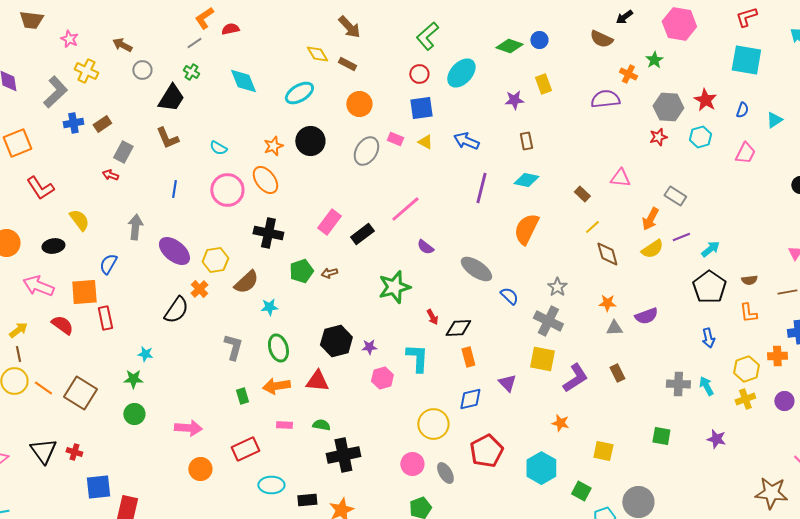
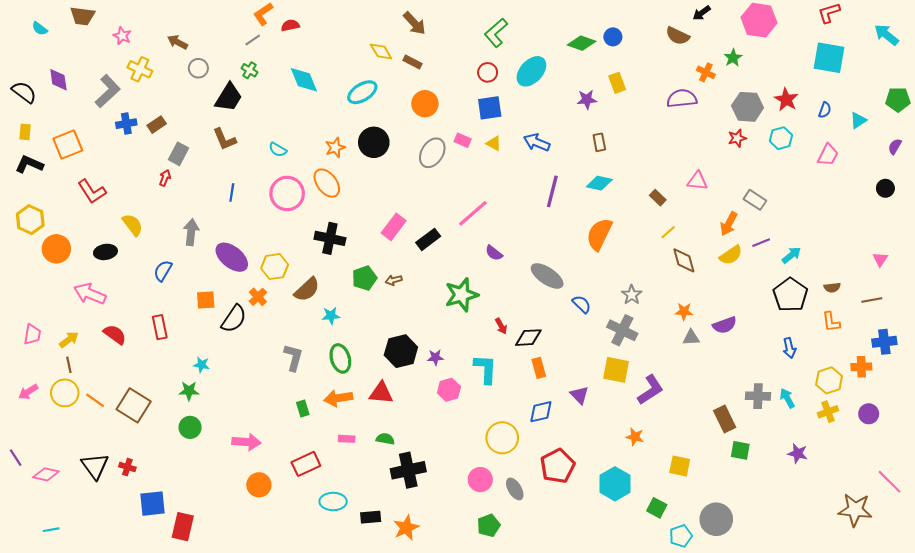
red arrow: (110, 175) -> (165, 178), turned 91
orange square: (84, 292) -> (206, 300), moved, size x0.7
brown rectangle: (617, 373) -> (725, 419), moved, size x1.4

